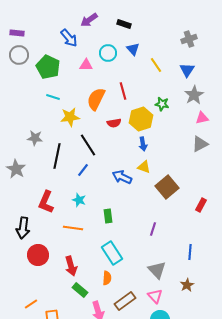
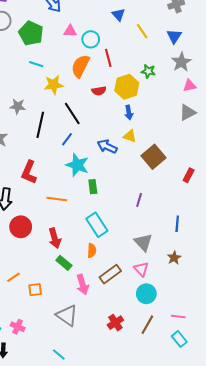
cyan circle: (108, 53) -> (91, 39), moved
cyan star: (79, 200) -> (77, 165), moved, size x1.6

